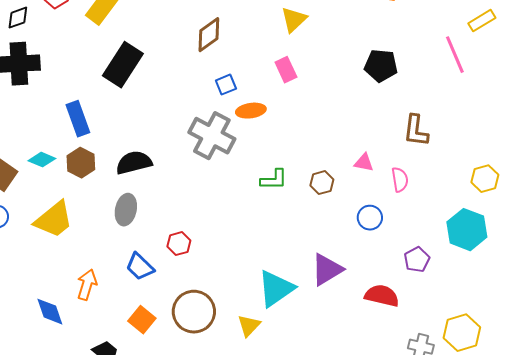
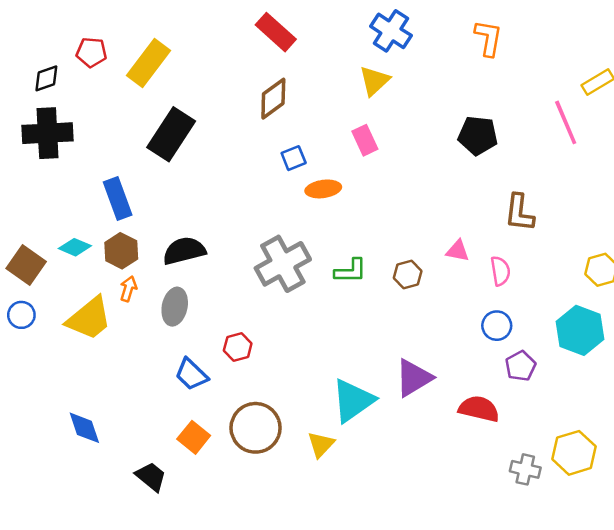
gray cross: (212, 136) -> (283, 264), moved, turned 33
blue circle: (370, 218) -> (497, 326), moved
orange arrow: (87, 285) -> (128, 289), moved, size x0.7

